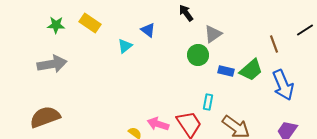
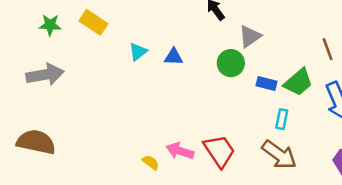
blue triangle: (148, 30) -> (174, 57), moved, turned -35
cyan rectangle: (208, 102) -> (282, 119), moved
brown semicircle: (45, 117) -> (36, 142), turned 32

